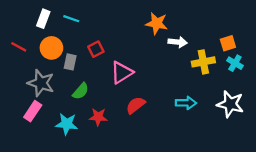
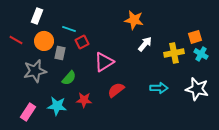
cyan line: (71, 19) -> (69, 29), moved
white arrow: (178, 42) -> (145, 44), moved, turned -56
gray star: (41, 83) -> (35, 71), turned -30
pink rectangle: (33, 111) -> (28, 112), moved

